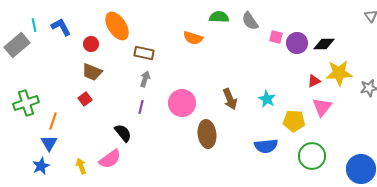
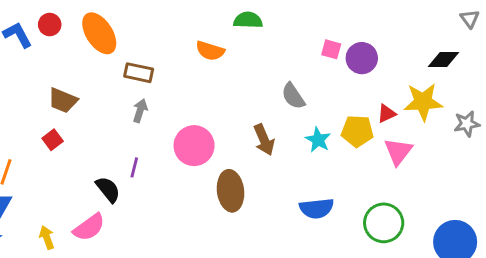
gray semicircle: (250, 21) -> (293, 96), moved
red circle: (91, 44) -> (50, 25), moved
black diamond: (324, 44) -> (443, 60), moved
purple line: (141, 107) -> (134, 167), moved
yellow pentagon: (294, 121) -> (357, 131), moved

